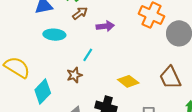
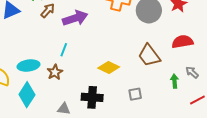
purple arrow: (105, 26) -> (75, 18), size x1.4
cyan ellipse: (54, 35) -> (28, 66), moved

